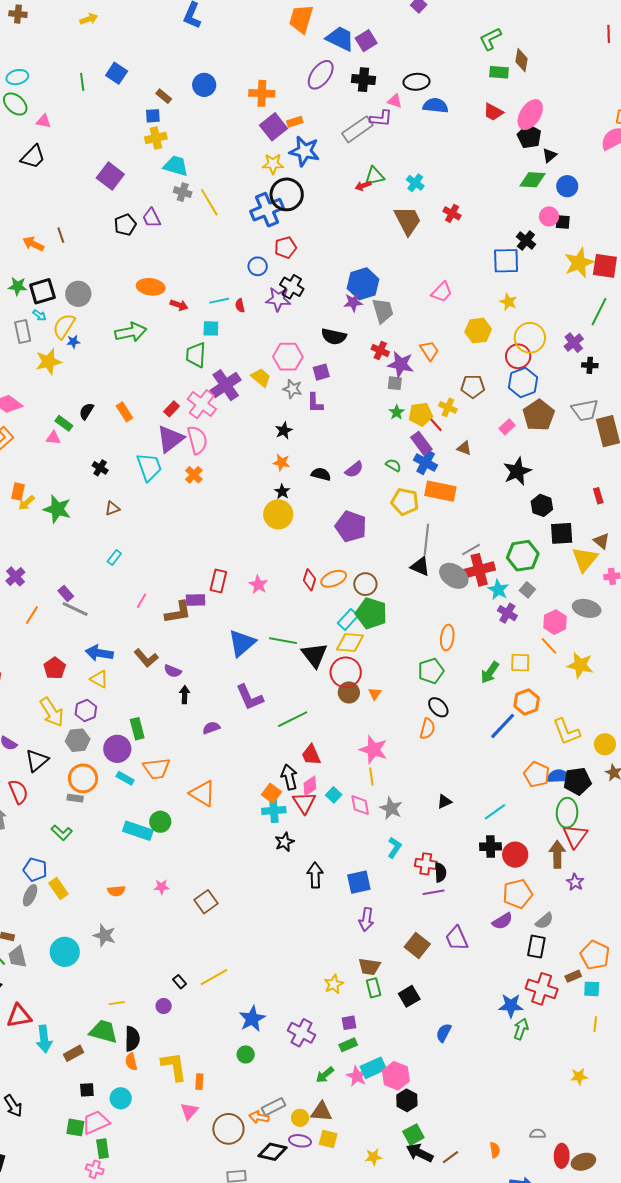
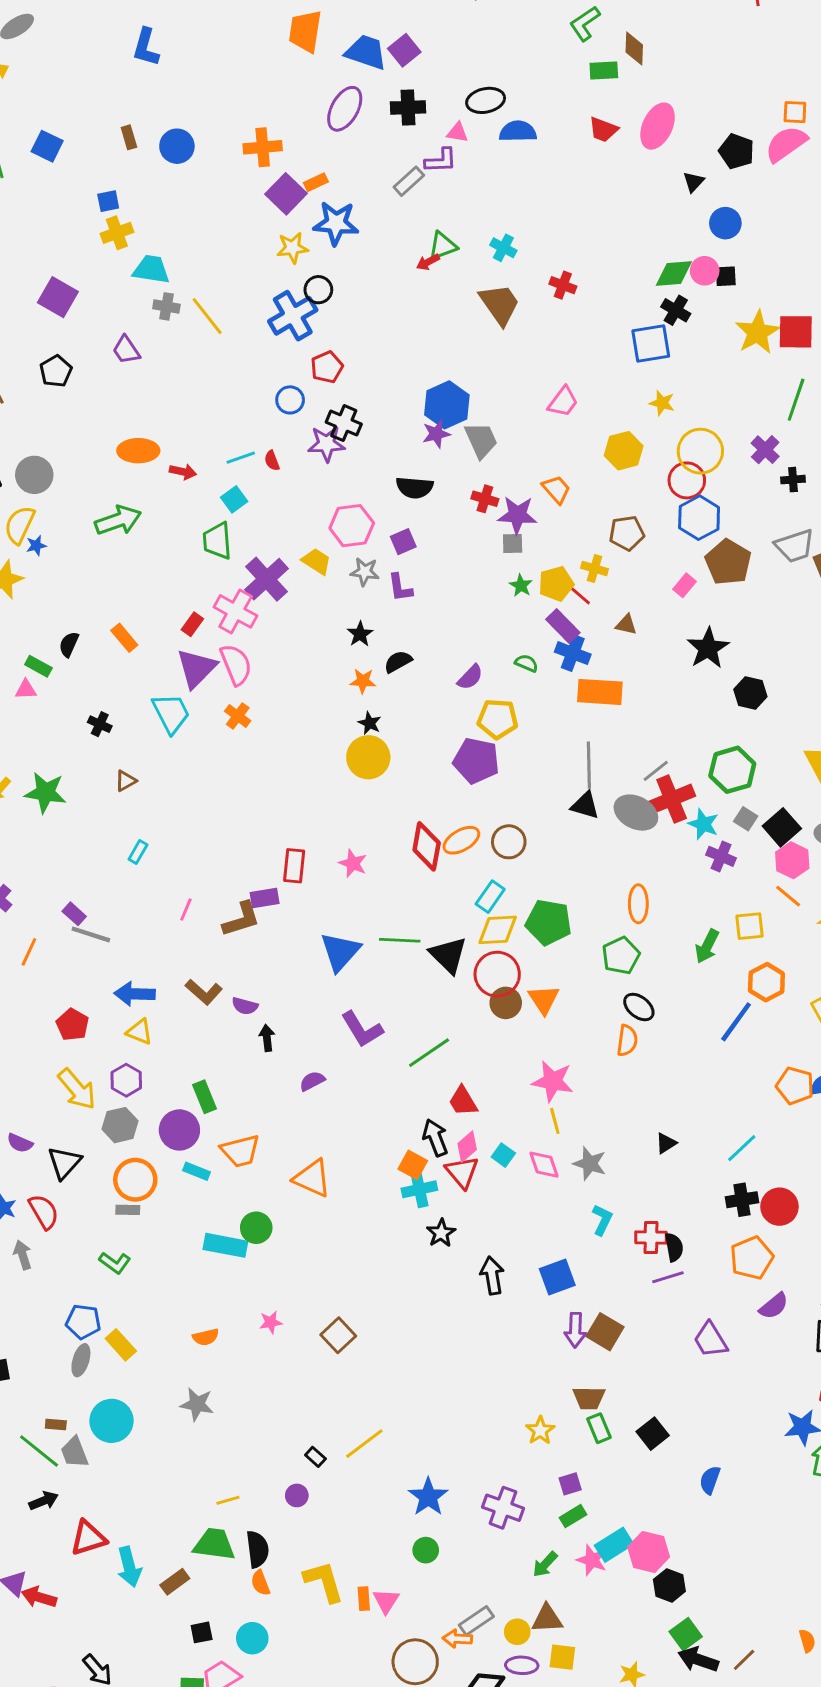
brown rectangle: (164, 96) -> (129, 137), moved, turned 42
gray rectangle: (357, 129) -> (409, 181), size x0.7
black pentagon: (529, 137) -> (737, 151), moved
green diamond: (532, 180) -> (674, 274), moved
black circle: (287, 194) -> (318, 290), size x0.6
black pentagon: (125, 225) -> (56, 371), moved
cyan square: (211, 328) -> (234, 499), turned -30
black semicircle: (321, 474) -> (398, 662), moved, turned -36
yellow pentagon: (405, 502) -> (498, 719), moved
black square: (562, 533) -> (782, 827), moved, turned -30
red diamond: (310, 580) -> (427, 846), size x1.5
green pentagon: (371, 613) -> (549, 922), moved
orange triangle: (375, 694) -> (544, 999), size x1.6
orange pentagon: (518, 894) -> (752, 1258), moved
brown square: (417, 946) -> (605, 1332), moved
cyan circle: (65, 952) -> (112, 1421), moved
pink triangle: (189, 1111) -> (386, 1601), moved

